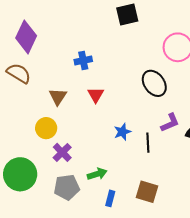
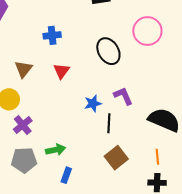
black ellipse: (154, 83) -> (108, 51), moved
purple L-shape: (170, 123) -> (123, 96), moved, turned -95
blue star: (122, 132) -> (93, 103), moved
brown square: (147, 192) -> (116, 158), moved, turned 30

